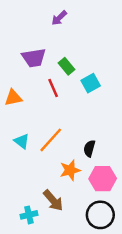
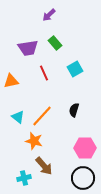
green rectangle: (66, 66) -> (55, 43), moved
black semicircle: (89, 148) -> (74, 110), moved
orange star: (70, 170) -> (34, 141), moved, turned 30

